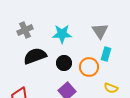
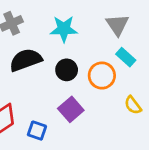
cyan rectangle: (106, 54) -> (126, 57), turned -64
yellow semicircle: (111, 88) -> (133, 105), turned 32

